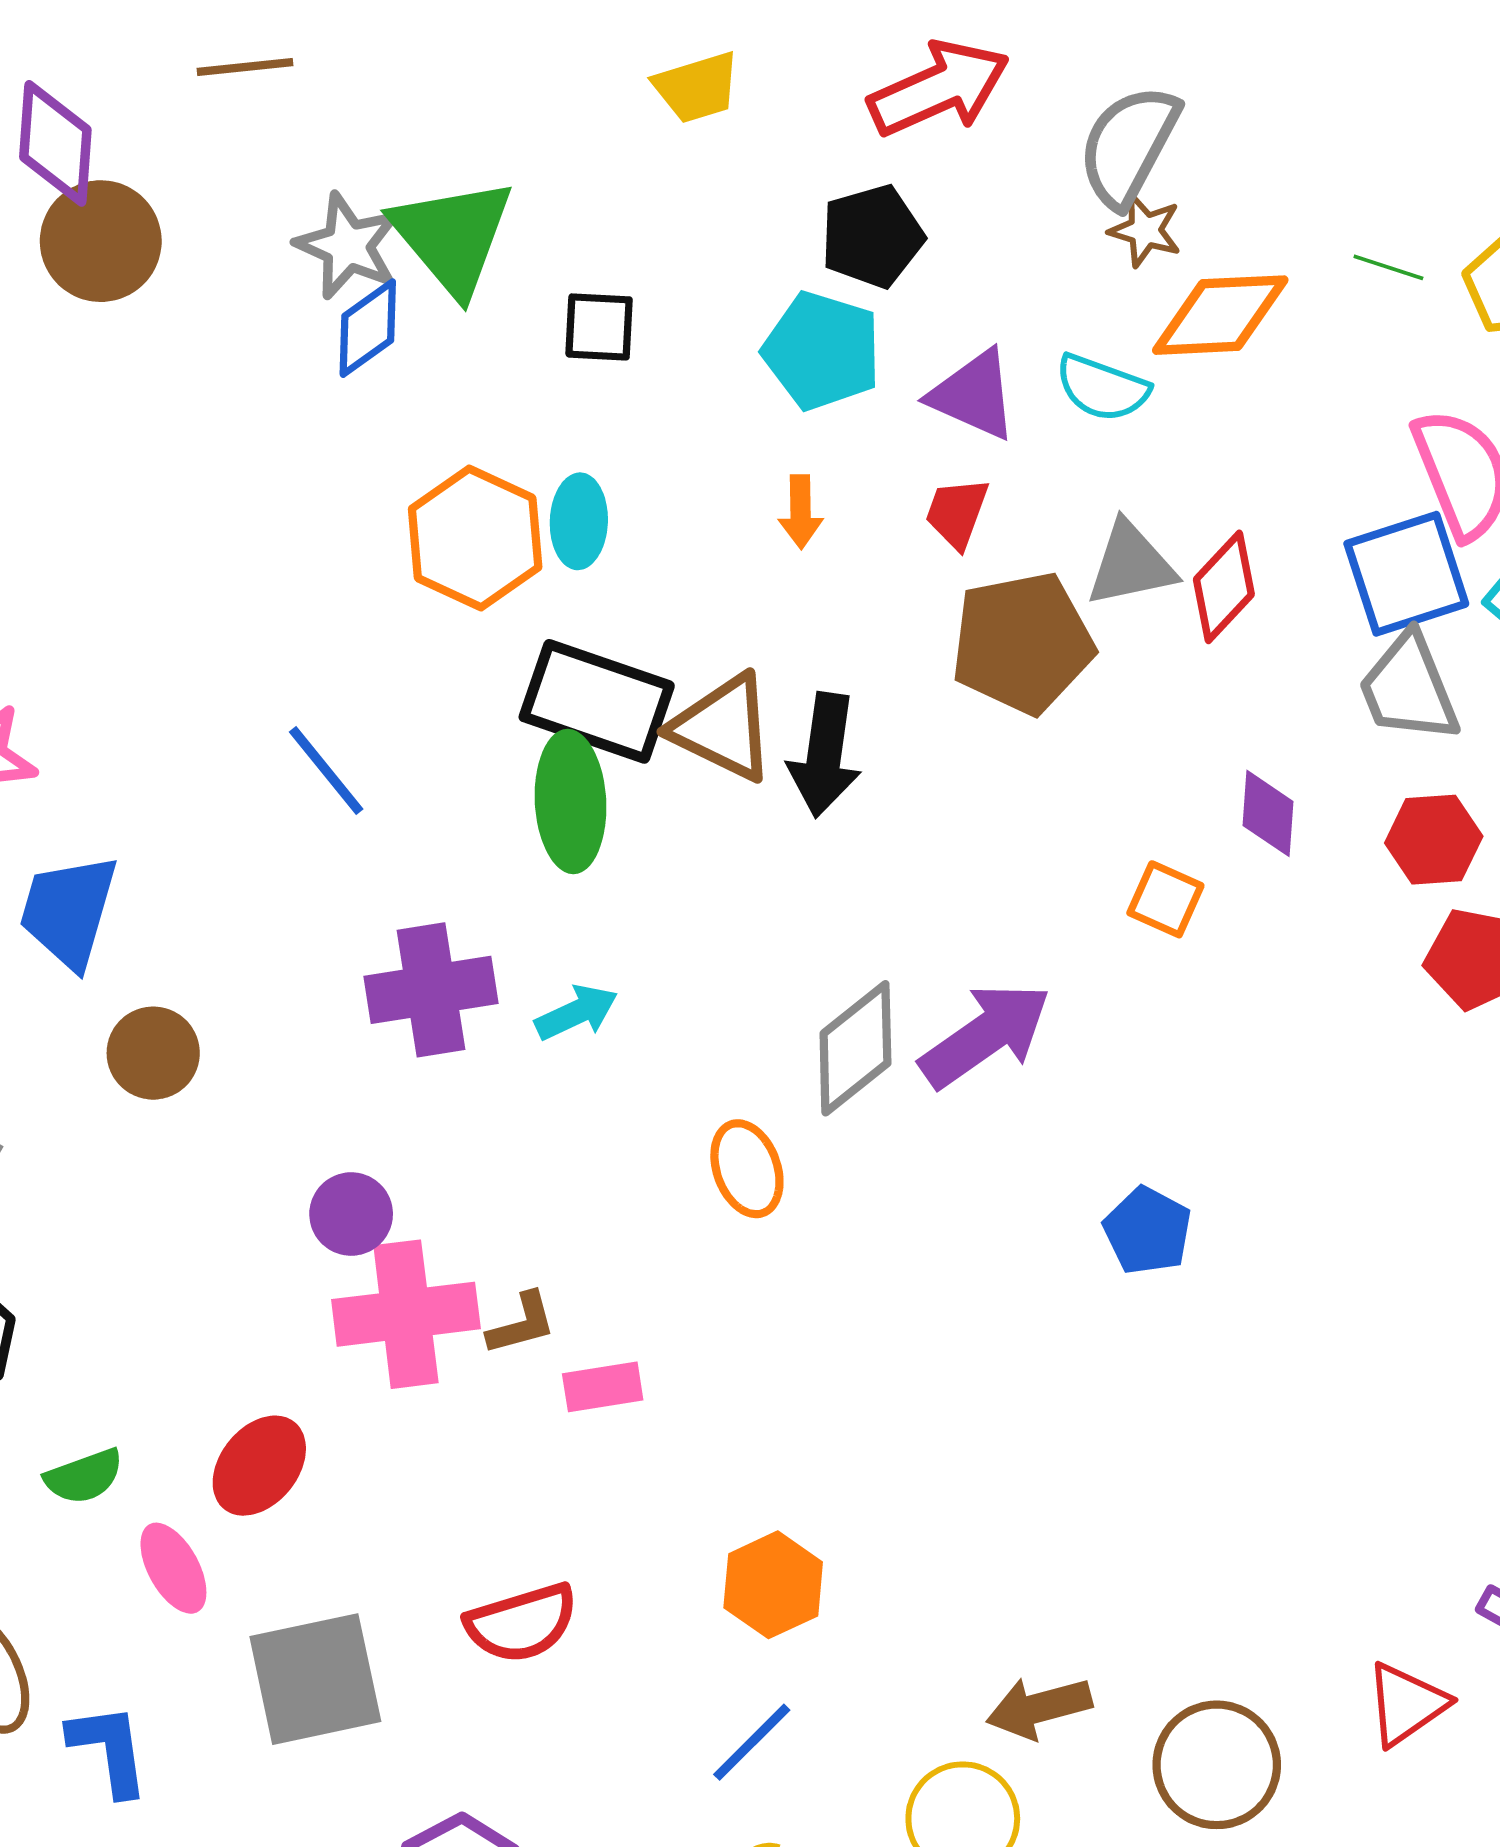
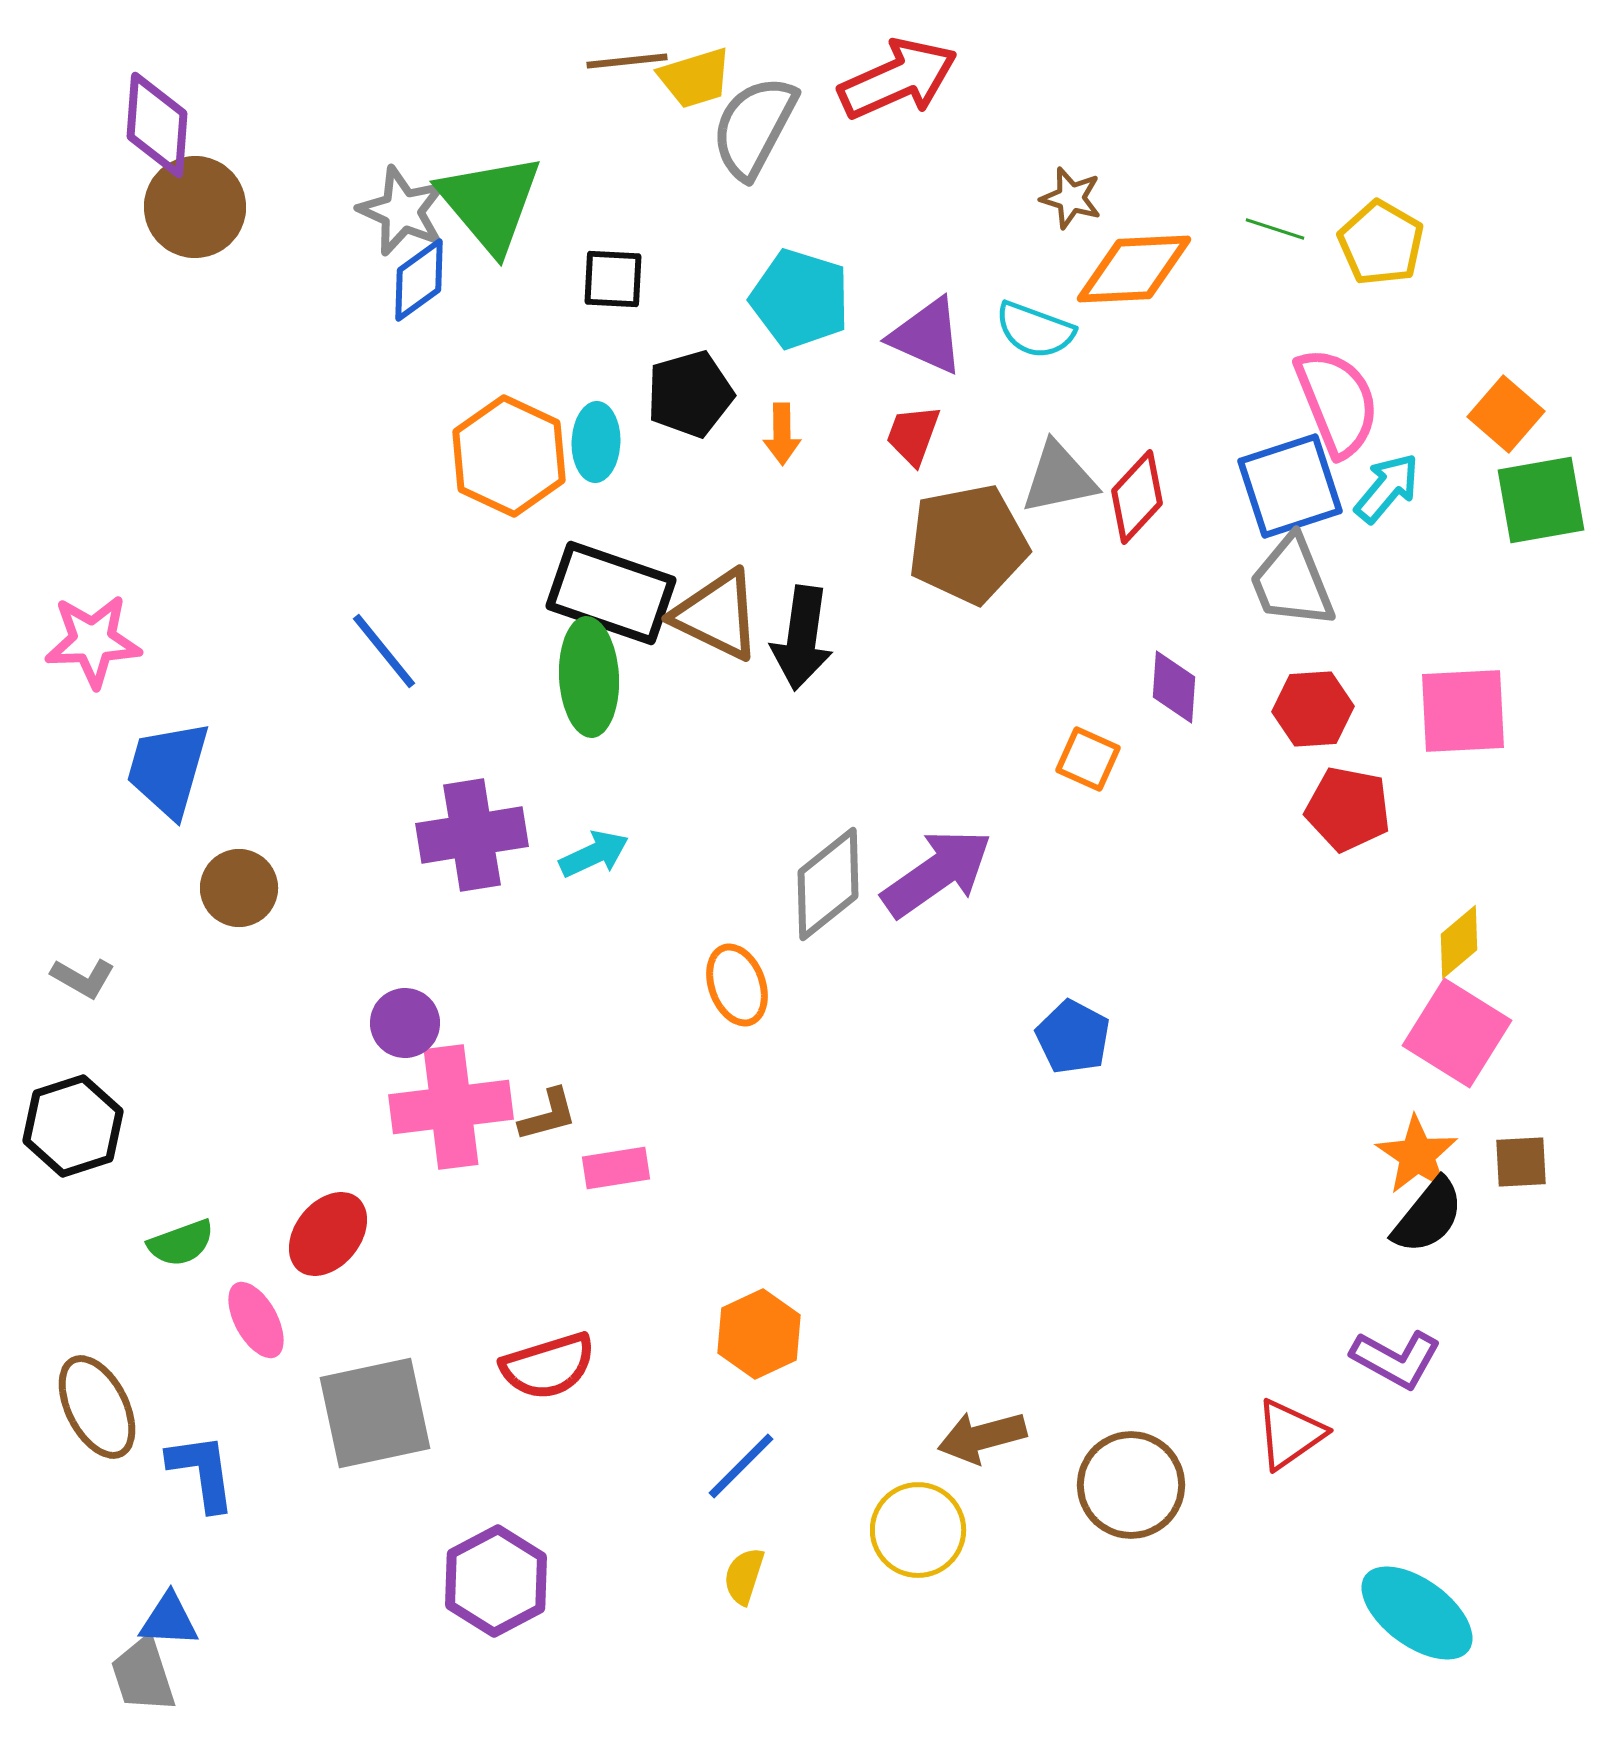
brown line: (245, 67) -> (627, 61), moved
gray semicircle: (1128, 146) -> (754, 127), moved
black pentagon: (872, 236) -> (690, 394), moved

